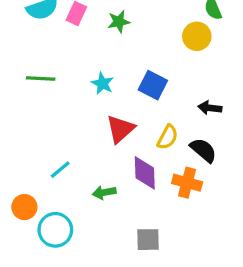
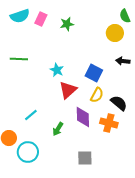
cyan star: (102, 83) -> (57, 70), moved
blue square: (153, 85) -> (94, 73), moved
black arrow: (210, 108) -> (123, 61), moved
green arrow: (104, 192) -> (58, 129), turned -48

